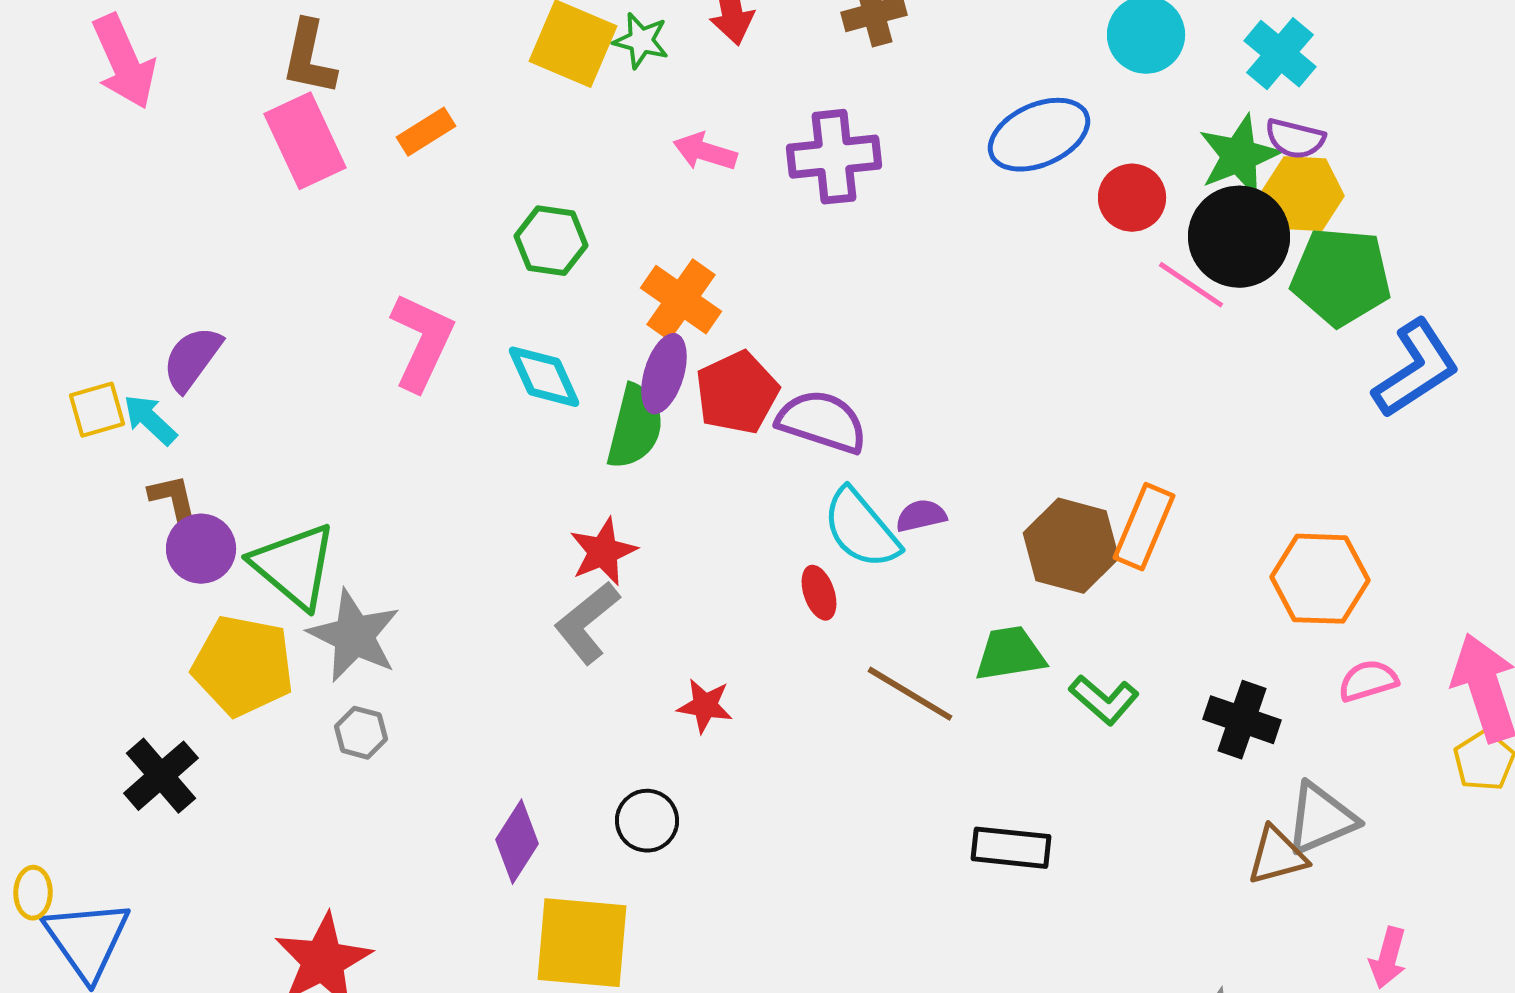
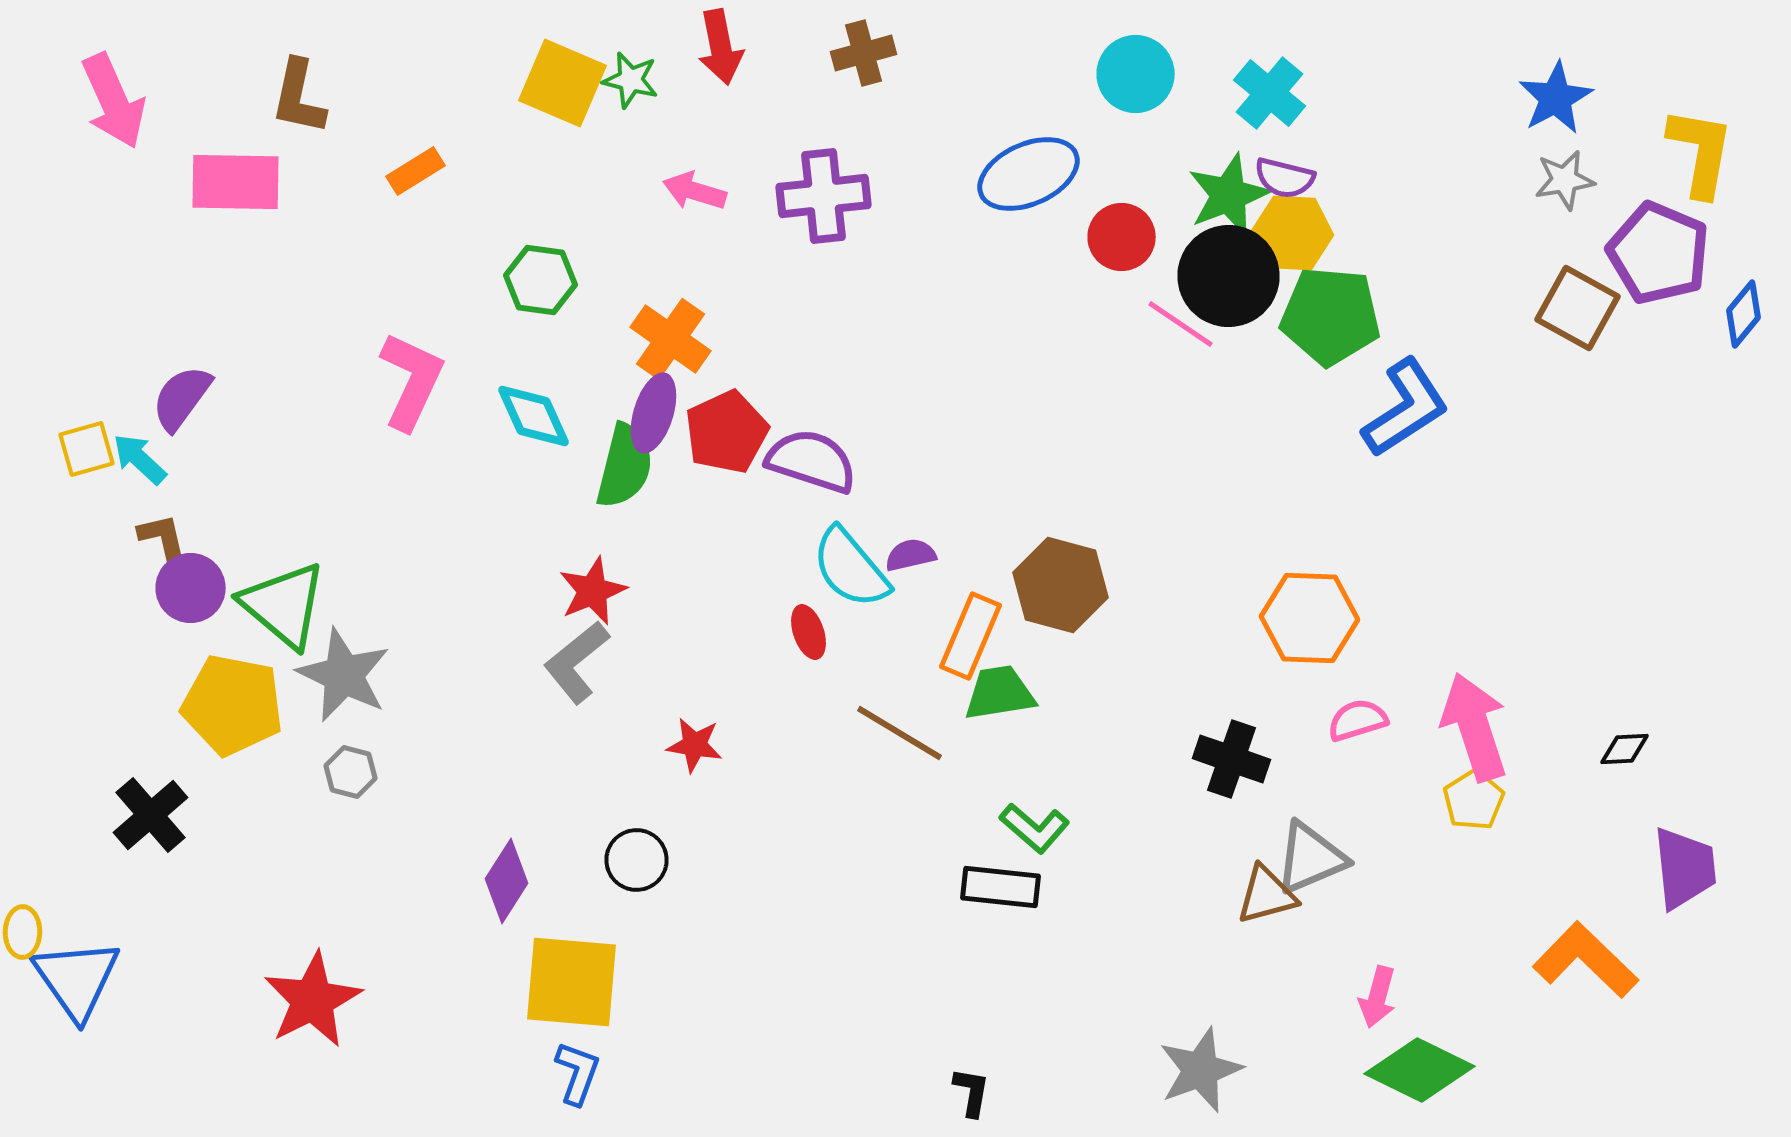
pink rectangle: (305, 141) -> (236, 182), moved, turned -64
orange rectangle: (1144, 527) -> (970, 636), moved
green L-shape: (1104, 700) -> (1034, 828), moved

